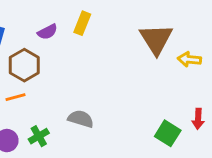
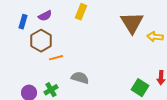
purple semicircle: (47, 32) -> (45, 16), moved
orange line: (16, 97) -> (56, 58), moved

